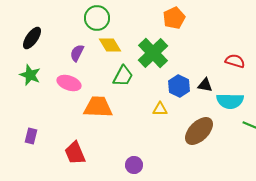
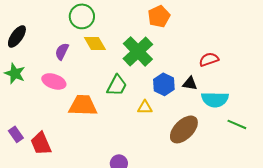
red semicircle: (235, 61) -> (209, 59), moved, turned -36
green trapezoid: (123, 76) -> (117, 85), moved
purple rectangle: (31, 136) -> (16, 134), turned -49
red trapezoid: (75, 153) -> (41, 143), moved

